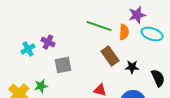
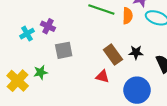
brown rectangle: (110, 56) -> (113, 55), moved

